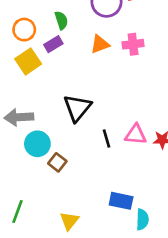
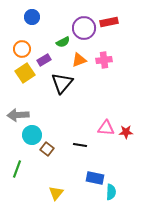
green semicircle: (61, 20) -> (63, 42), moved, turned 80
black triangle: (77, 108) -> (62, 83), moved
black line: (106, 138) -> (80, 145), moved, turned -64
green line: (18, 211) -> (17, 169), moved

